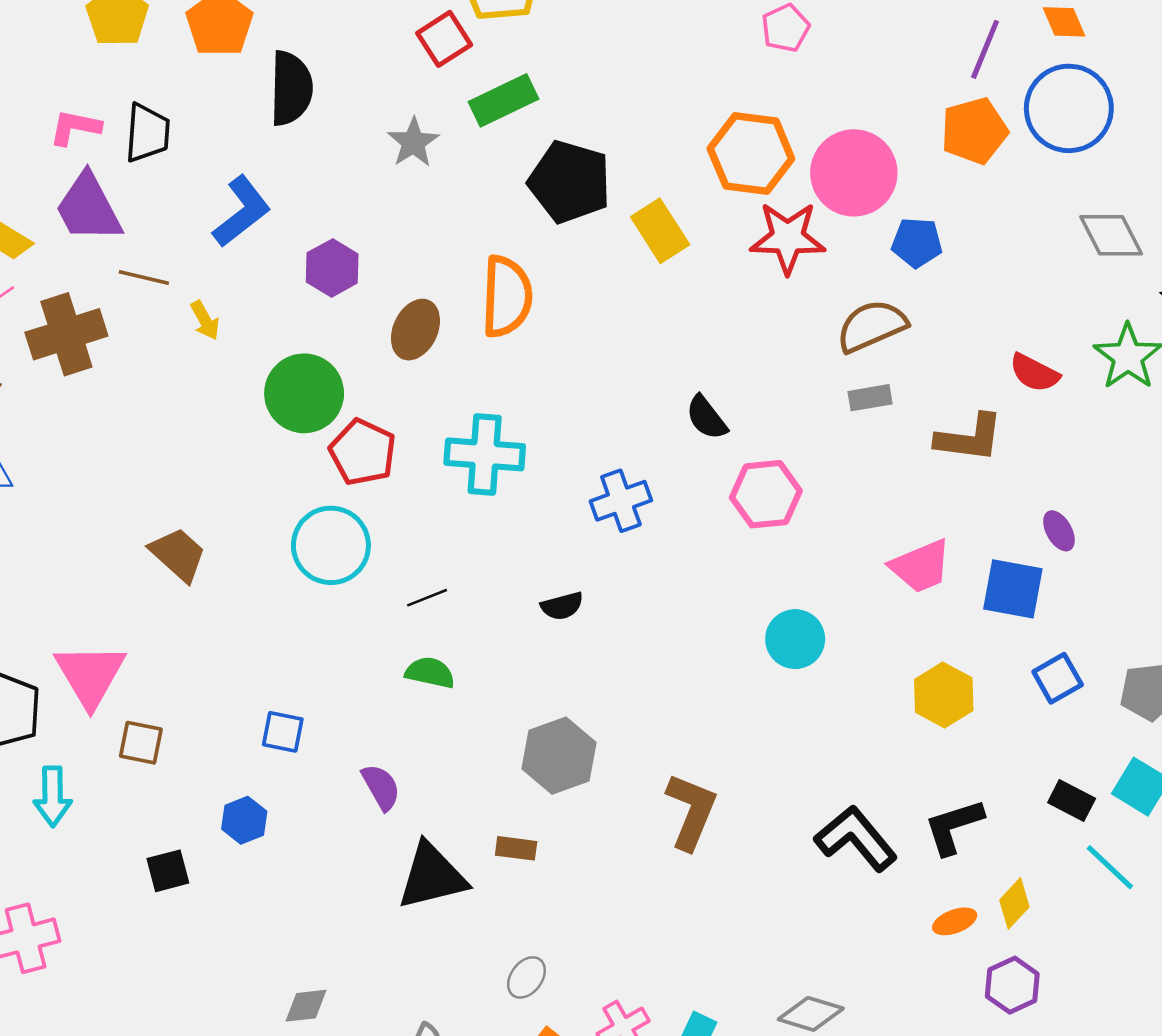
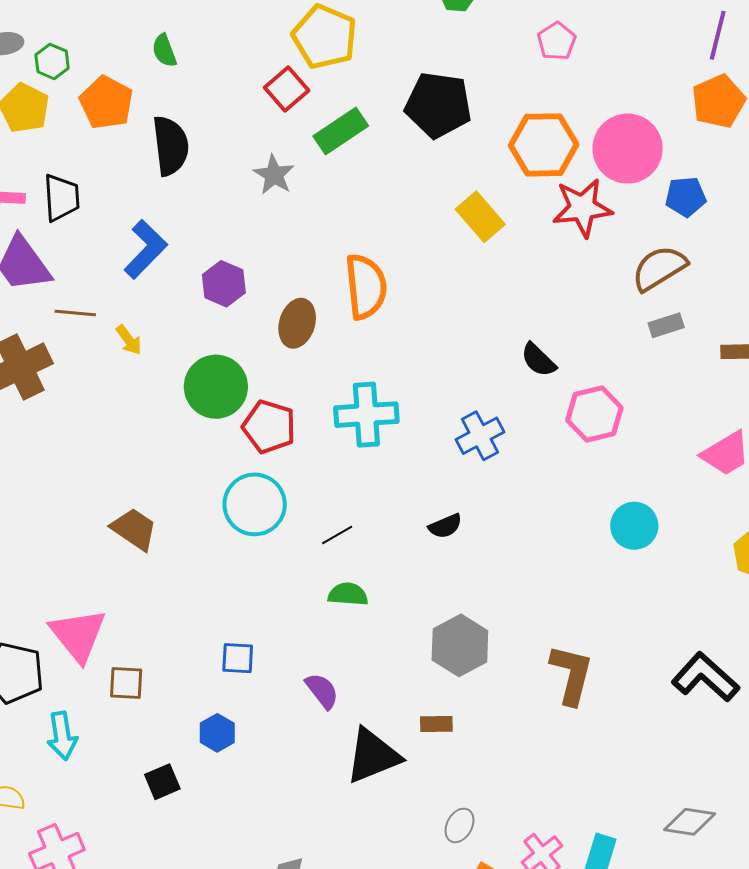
black pentagon: (570, 182) -> (438, 105), moved

